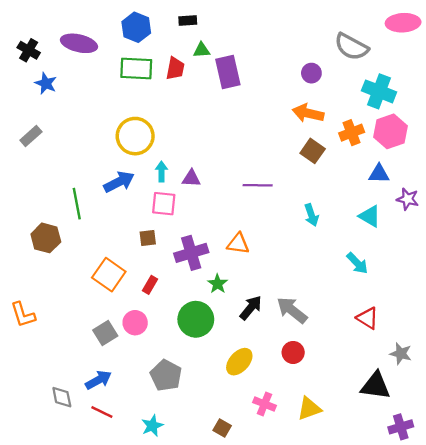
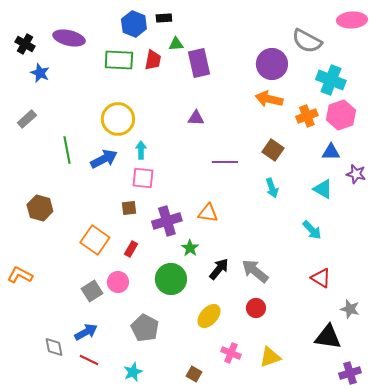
blue hexagon: (136, 27) -> (134, 24), moved
purple circle: (311, 73) -> (272, 64), size x1.8
brown square: (313, 151) -> (273, 150), moved
purple triangle: (191, 178) -> (196, 118), moved
green line: (77, 204) -> (67, 150), moved
orange L-shape: (23, 315) -> (20, 275), turned 135

